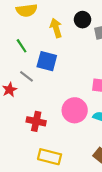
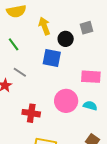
black circle: (83, 20) -> (66, 39), moved
blue square: (47, 61) -> (52, 58), moved

